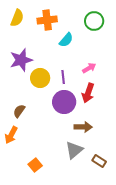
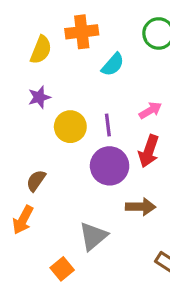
yellow semicircle: (17, 18) -> (41, 50), moved
purple star: (21, 60) -> (39, 97), size x0.6
gray triangle: (74, 150) -> (93, 236), moved

